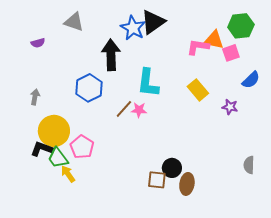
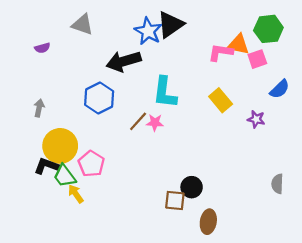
black arrow: (111, 55) -> (124, 61), turned -104
brown ellipse: (187, 184) -> (208, 222), moved

